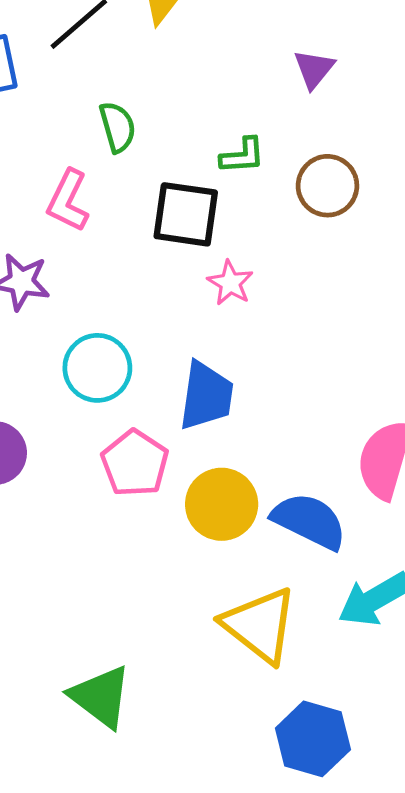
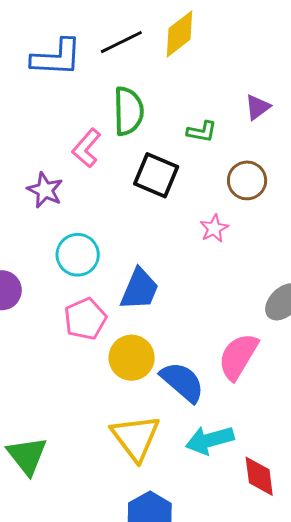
green semicircle: (118, 127) -> (128, 111), size x1.5
green L-shape: (242, 156) -> (202, 132), moved
pink star: (230, 283) -> (214, 228), moved

